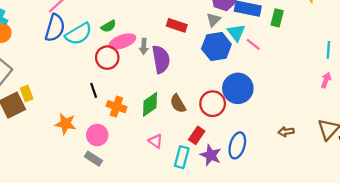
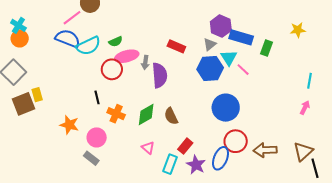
blue semicircle: (55, 28) -> (68, 38), turned -90
red circle: (213, 104) -> (236, 141), moved
brown arrow: (286, 132) -> (265, 150), size x1.6

